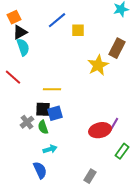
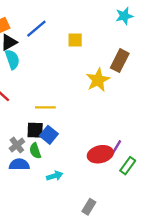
blue line: (57, 20) -> (36, 29), moved
blue square: (55, 113) -> (49, 135), turned -35
cyan arrow: (50, 149) -> (55, 176), moved
green rectangle: (122, 151) -> (128, 166), moved
blue semicircle: (40, 170) -> (19, 164), moved, turned -66

